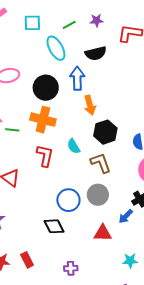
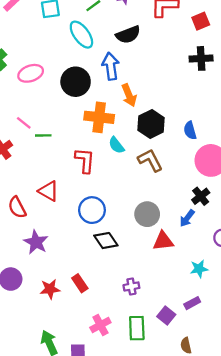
orange cross: (43, 120) -> (99, 117), moved
gray circle: (98, 195) -> (147, 214), moved
blue circle: (68, 200) -> (92, 210), moved

